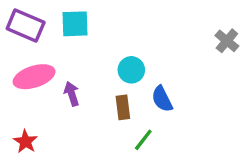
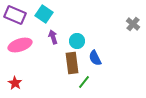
cyan square: (75, 24) -> (44, 14), turned 36
purple arrow: (72, 94) -> (53, 37), moved
brown rectangle: (123, 107) -> (72, 63), size x1.5

